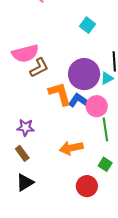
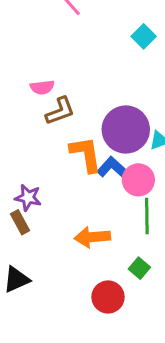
cyan square: (88, 25) -> (144, 36), moved
pink semicircle: (25, 53) -> (42, 87), size x0.6
brown rectangle: (22, 153) -> (20, 222), moved

